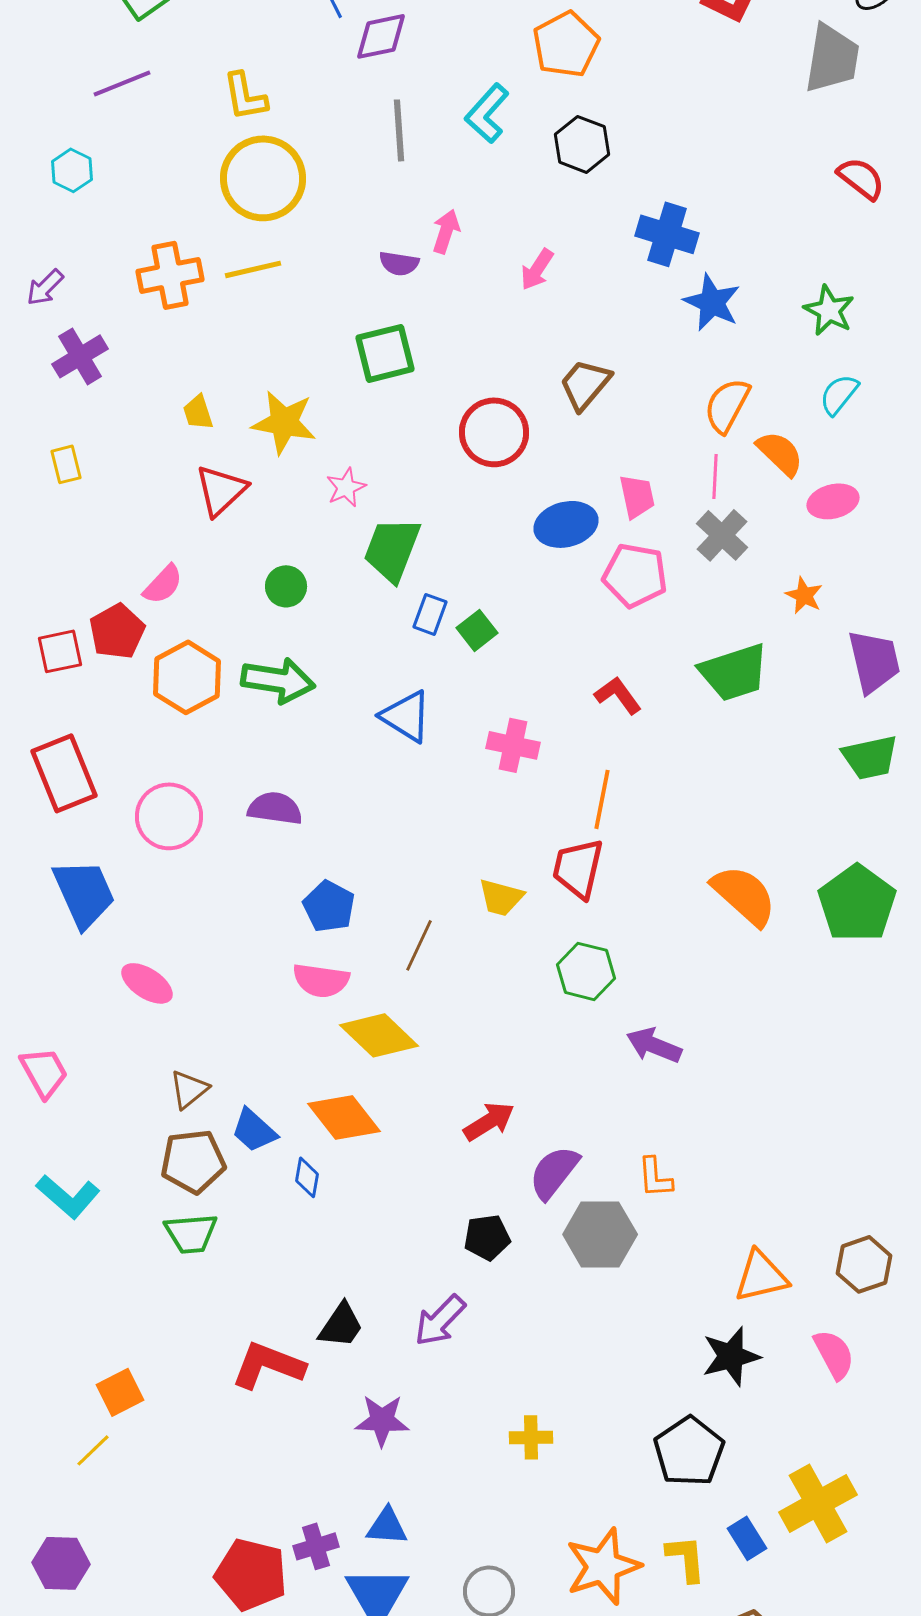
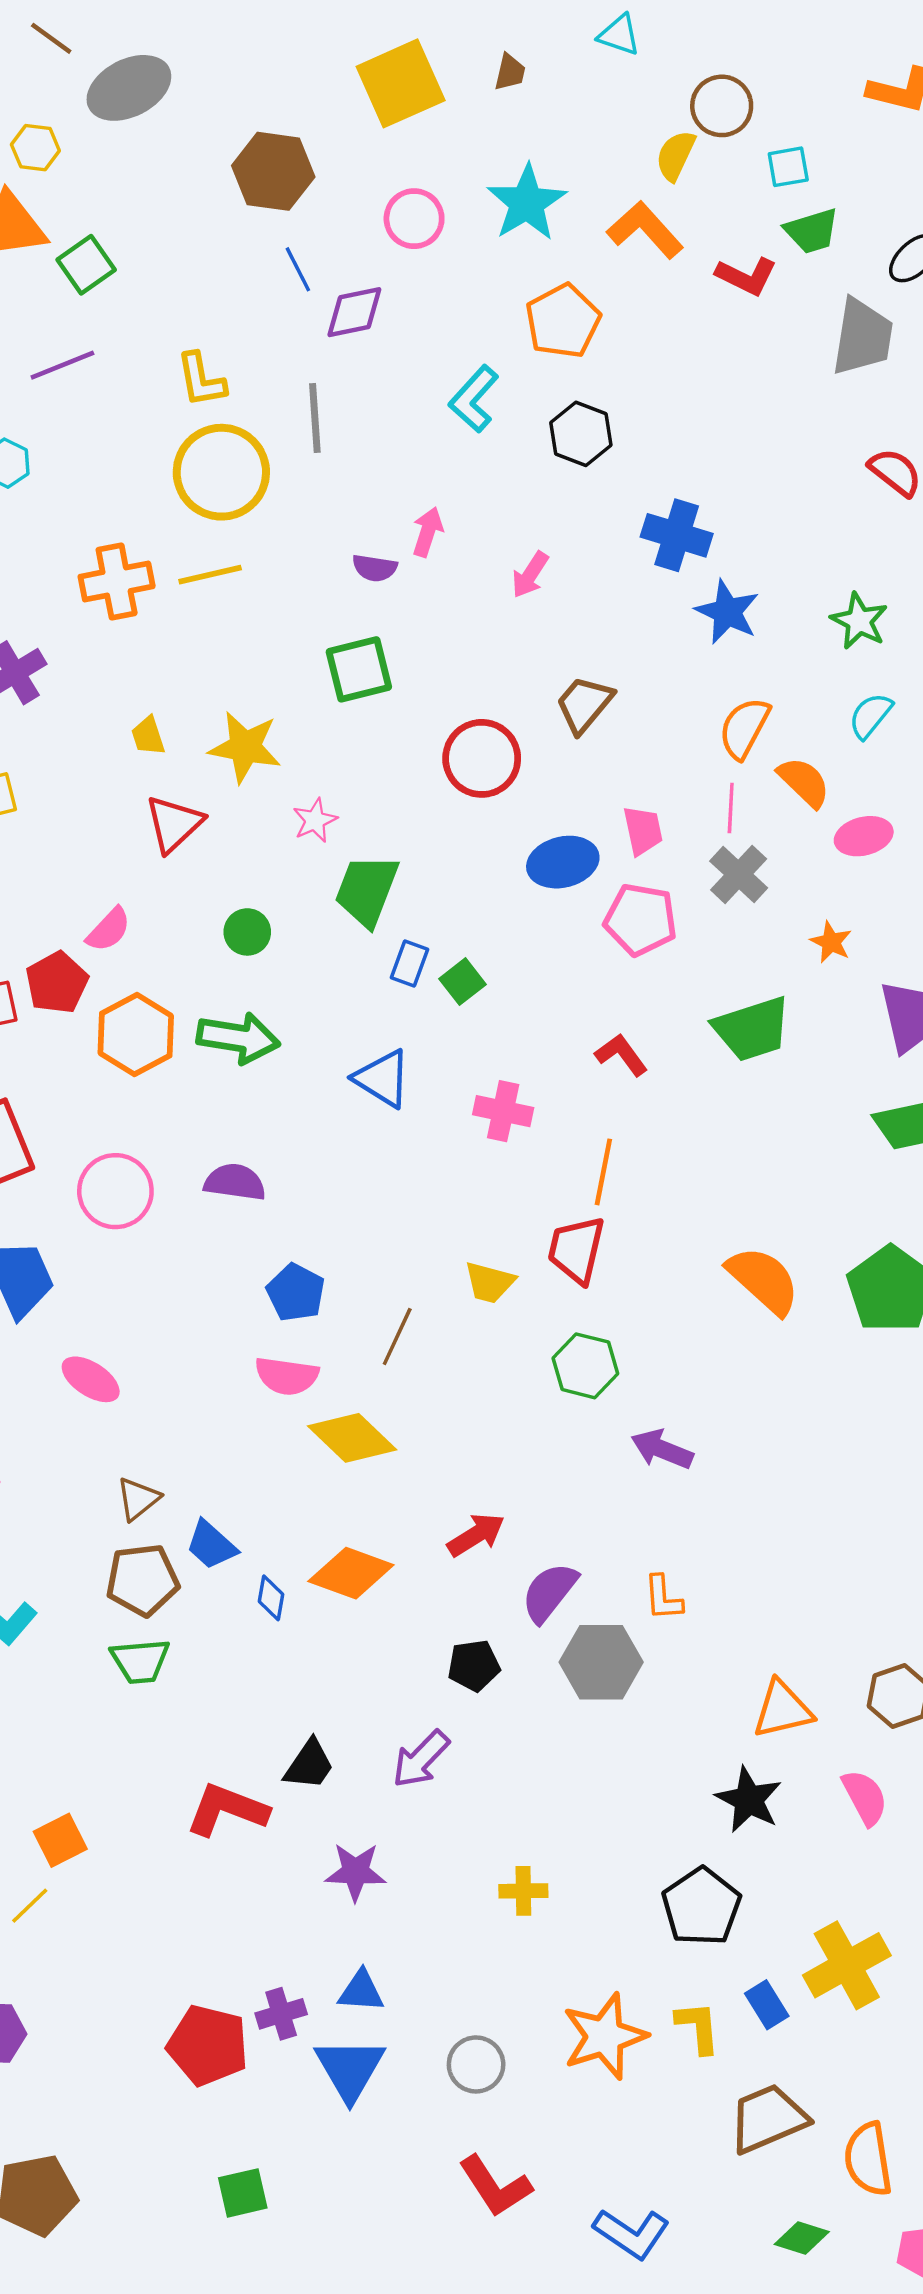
gray line: (399, 130) -> (315, 418), moved
orange diamond: (344, 1117) -> (351, 1573), moved, turned -32
black star: (731, 1356) -> (749, 1800), turned -30

